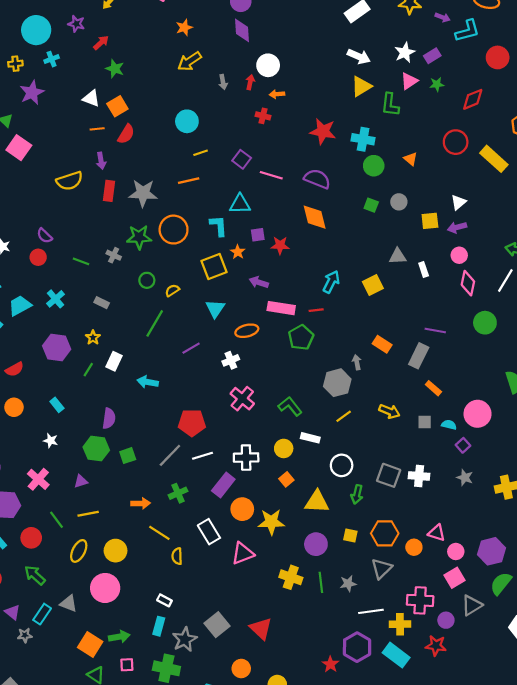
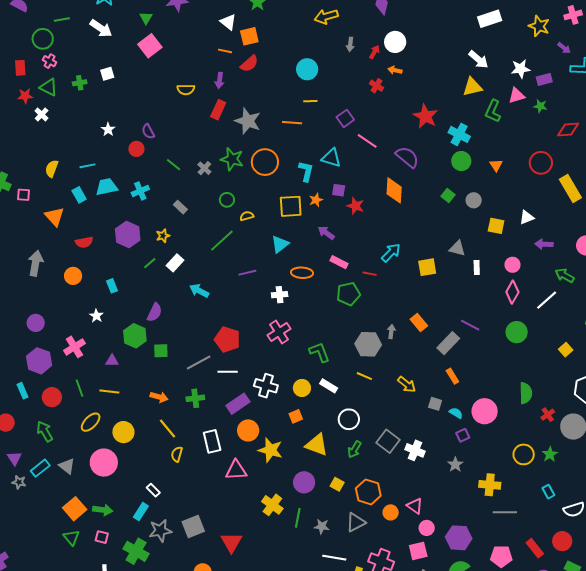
yellow semicircle: (70, 181) -> (186, 90), size x0.7
purple arrow: (457, 227) -> (544, 244), moved
pink rectangle: (281, 308) -> (339, 262), size x0.7
yellow line: (344, 416) -> (364, 376), turned 42

